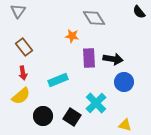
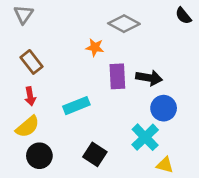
gray diamond: (94, 18) -> (124, 24), turned -30
cyan cross: (96, 103) -> (145, 137), moved
black circle: (43, 116) -> (39, 156), moved

